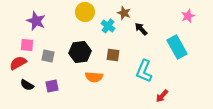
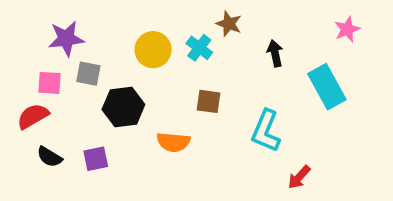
yellow circle: (85, 12) -> (153, 50), moved
purple star: (36, 21) -> (66, 39), turned -30
black arrow: (141, 29) -> (275, 53), moved, turned 32
black hexagon: (80, 52) -> (123, 107), moved
gray square: (48, 56) -> (88, 74), moved

